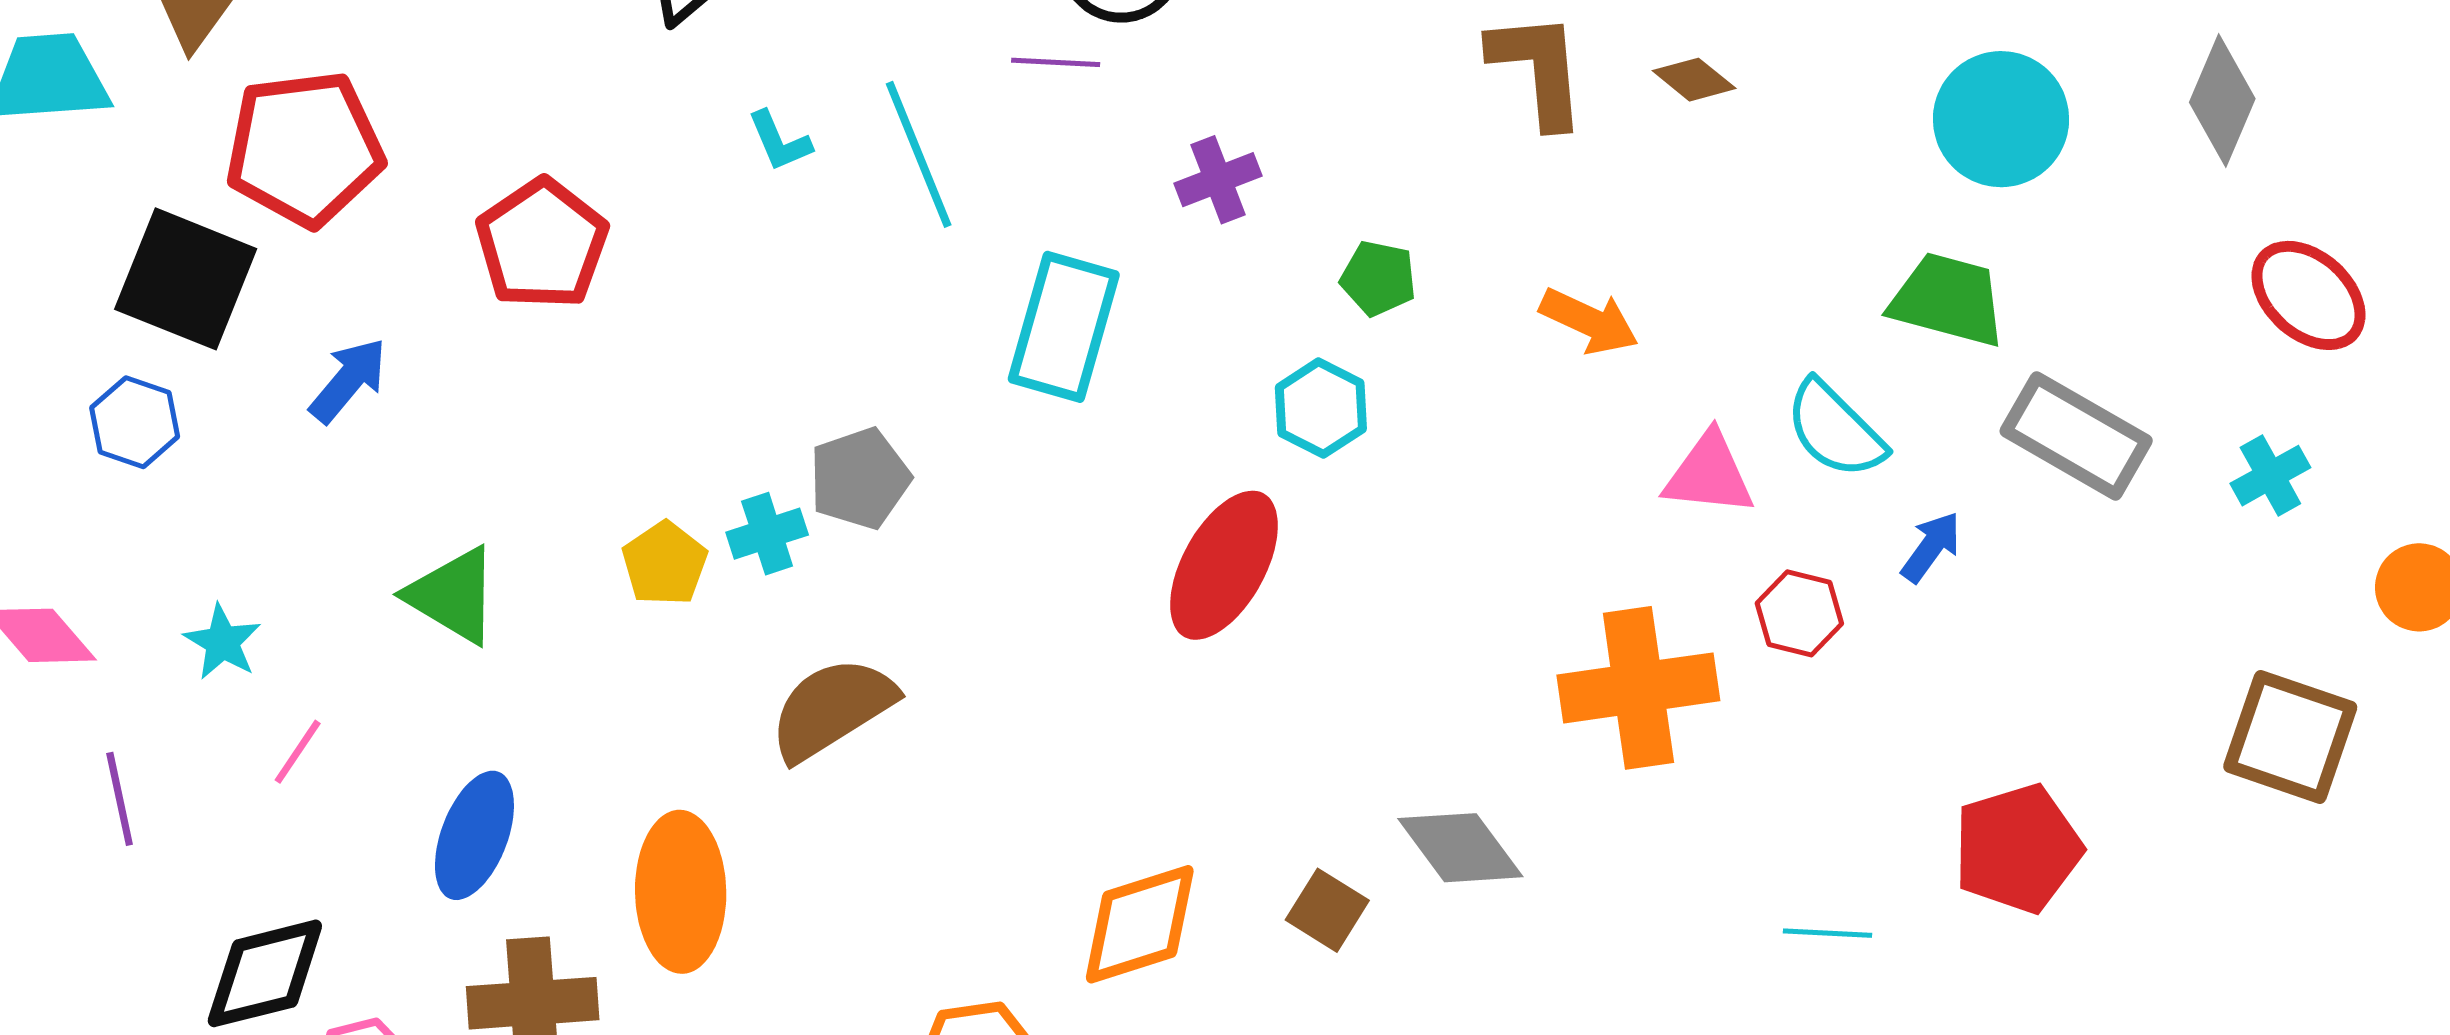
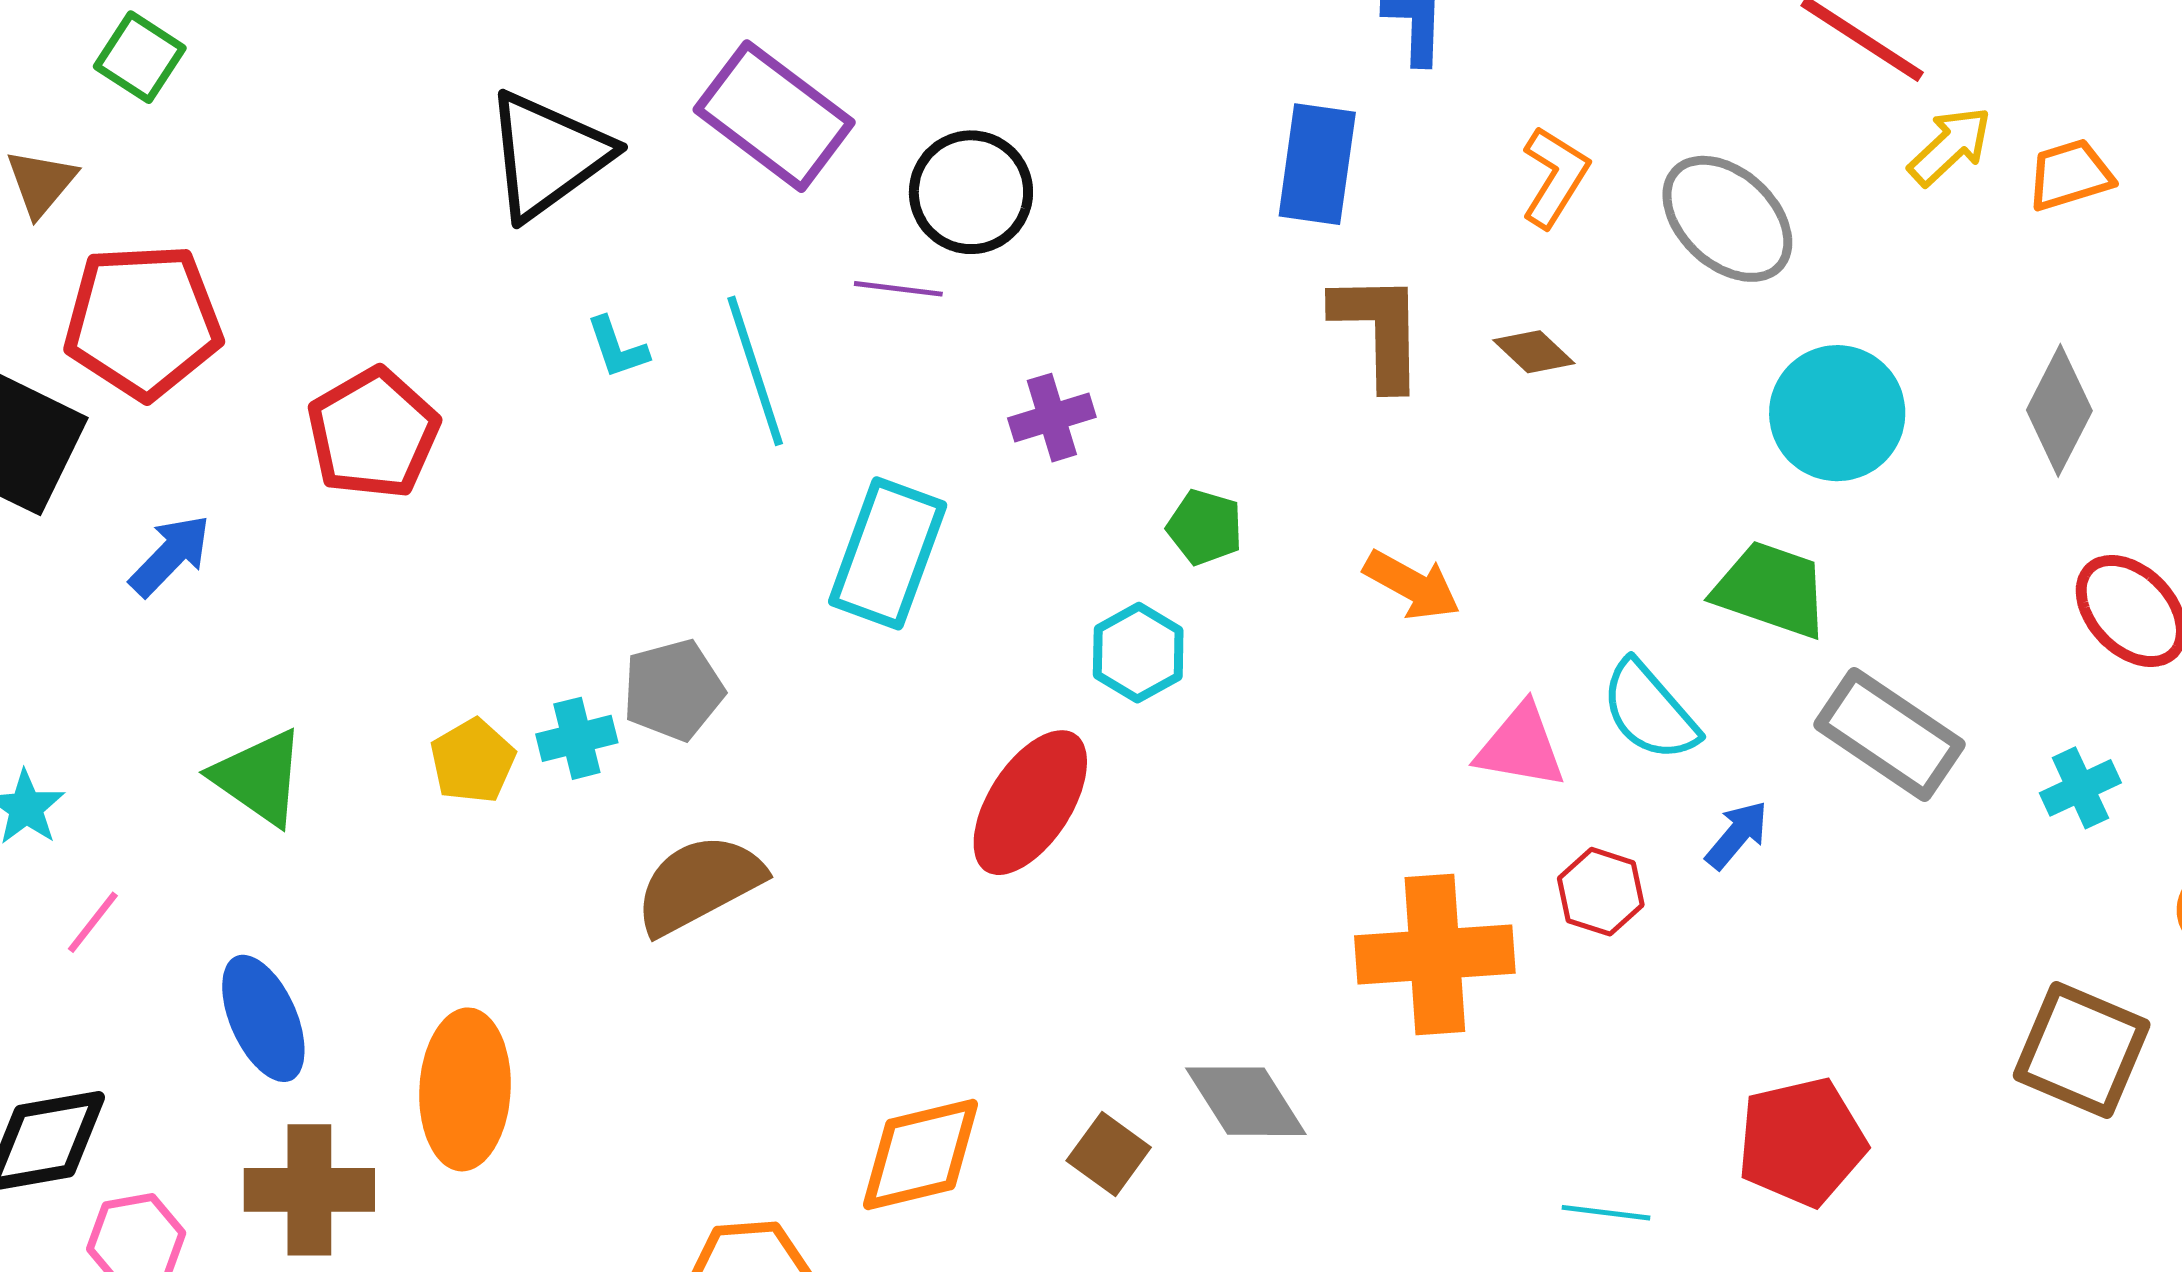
brown semicircle: (832, 709) -> (699, 884), moved
blue ellipse: (474, 835) -> (263, 1018), turned -49

